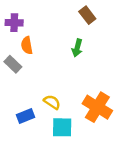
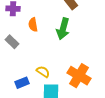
orange semicircle: (27, 45) -> (33, 25), moved
green arrow: (77, 48) -> (63, 29), size x1.5

